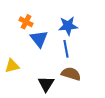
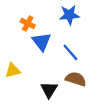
blue star: (68, 26) -> (69, 15), moved
blue line: (66, 49) -> (70, 52), turned -30

